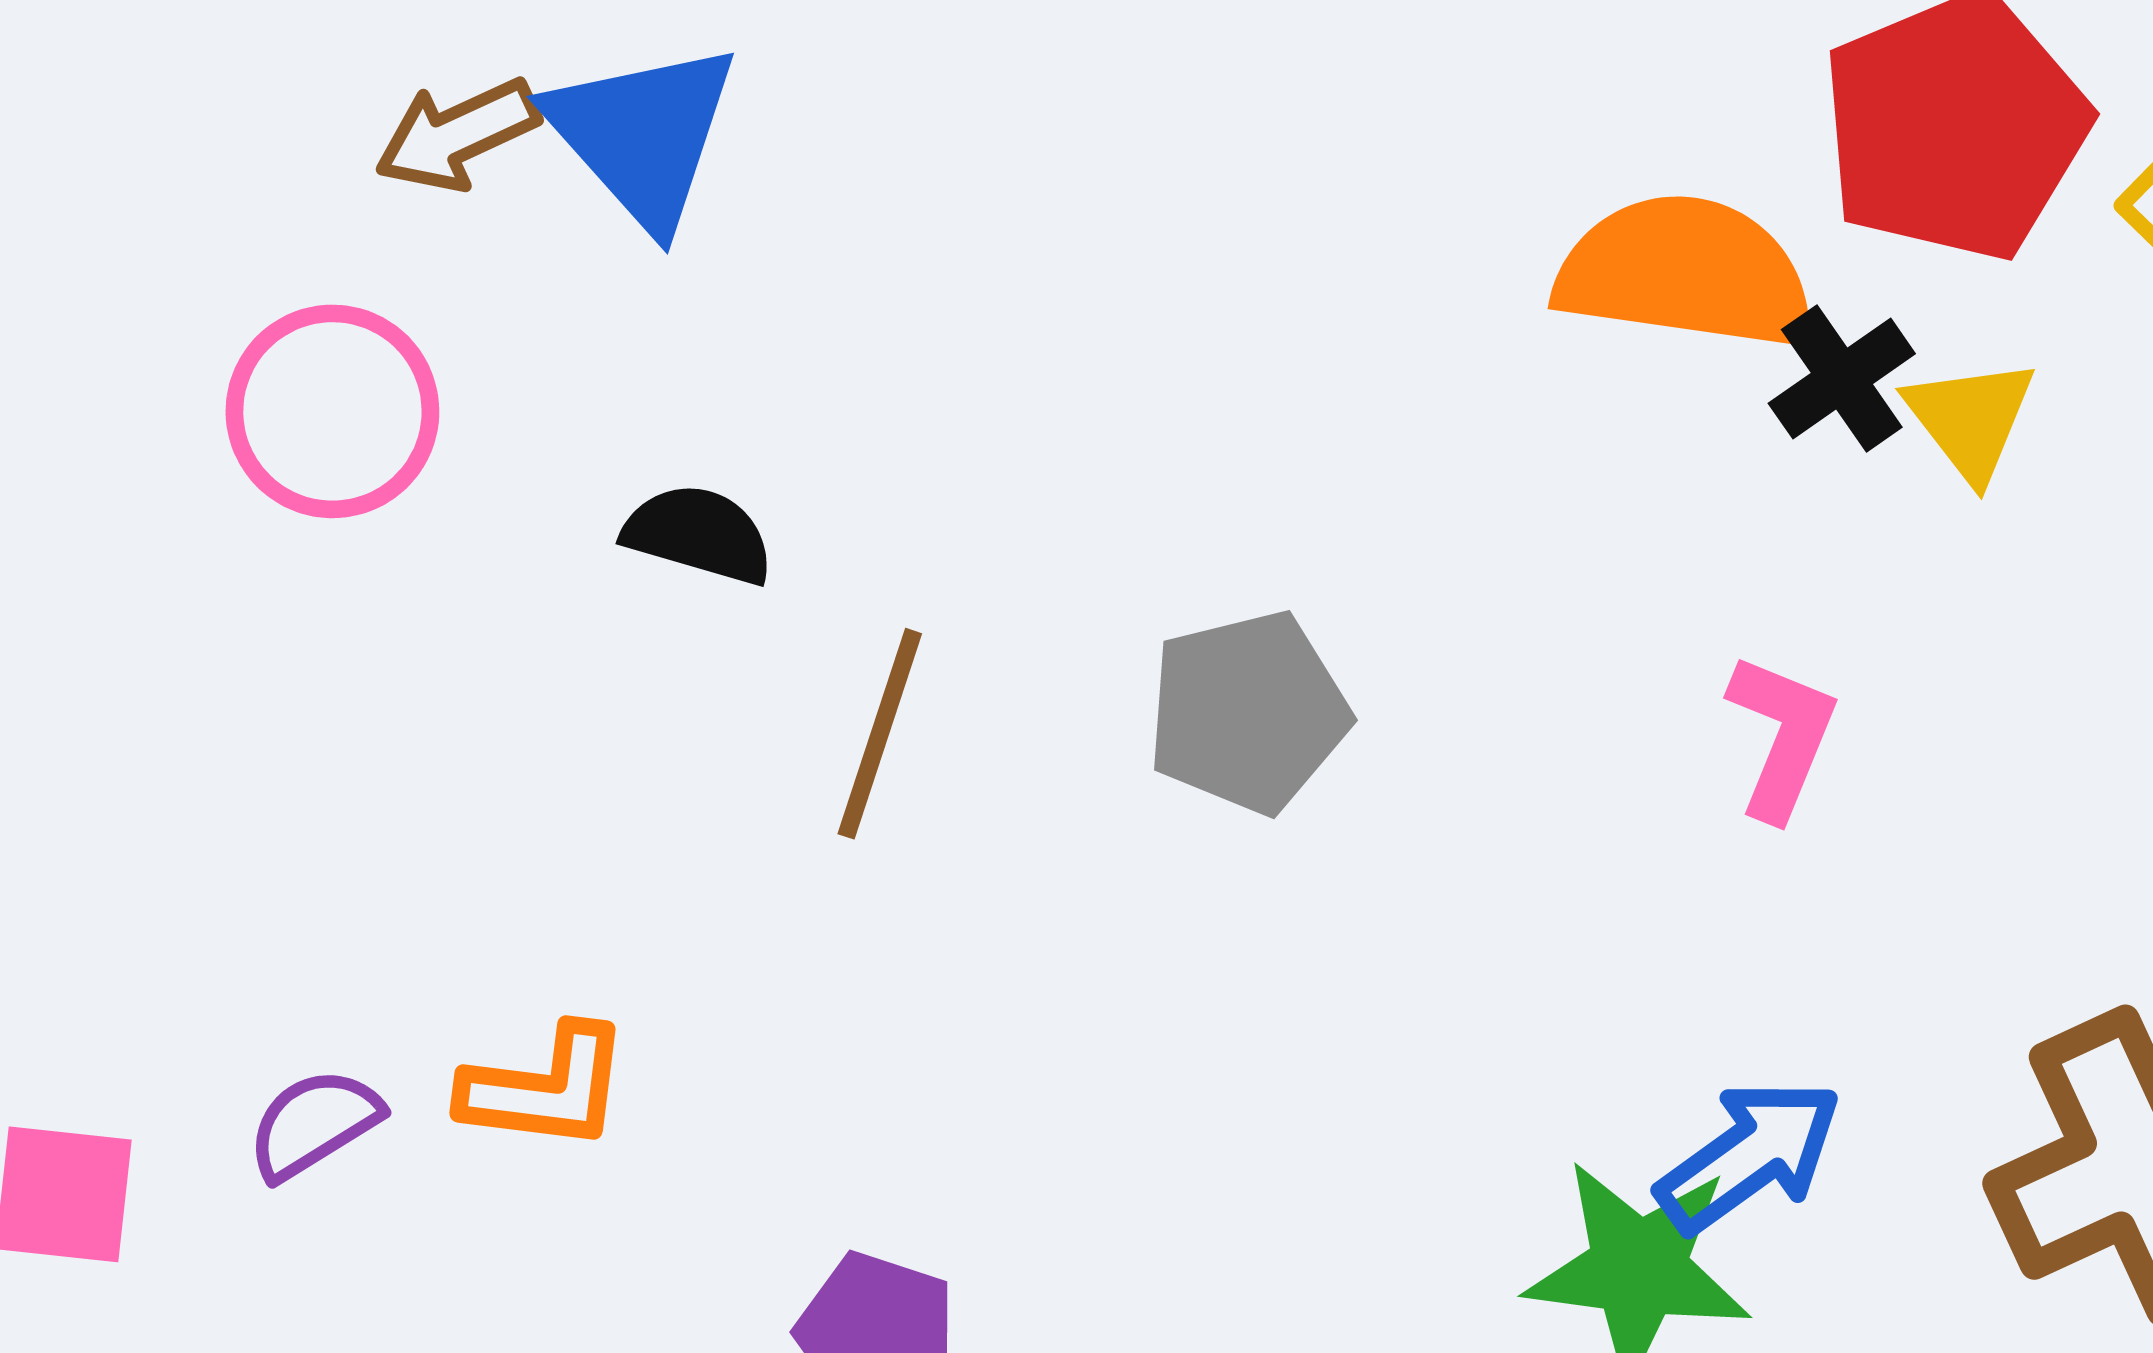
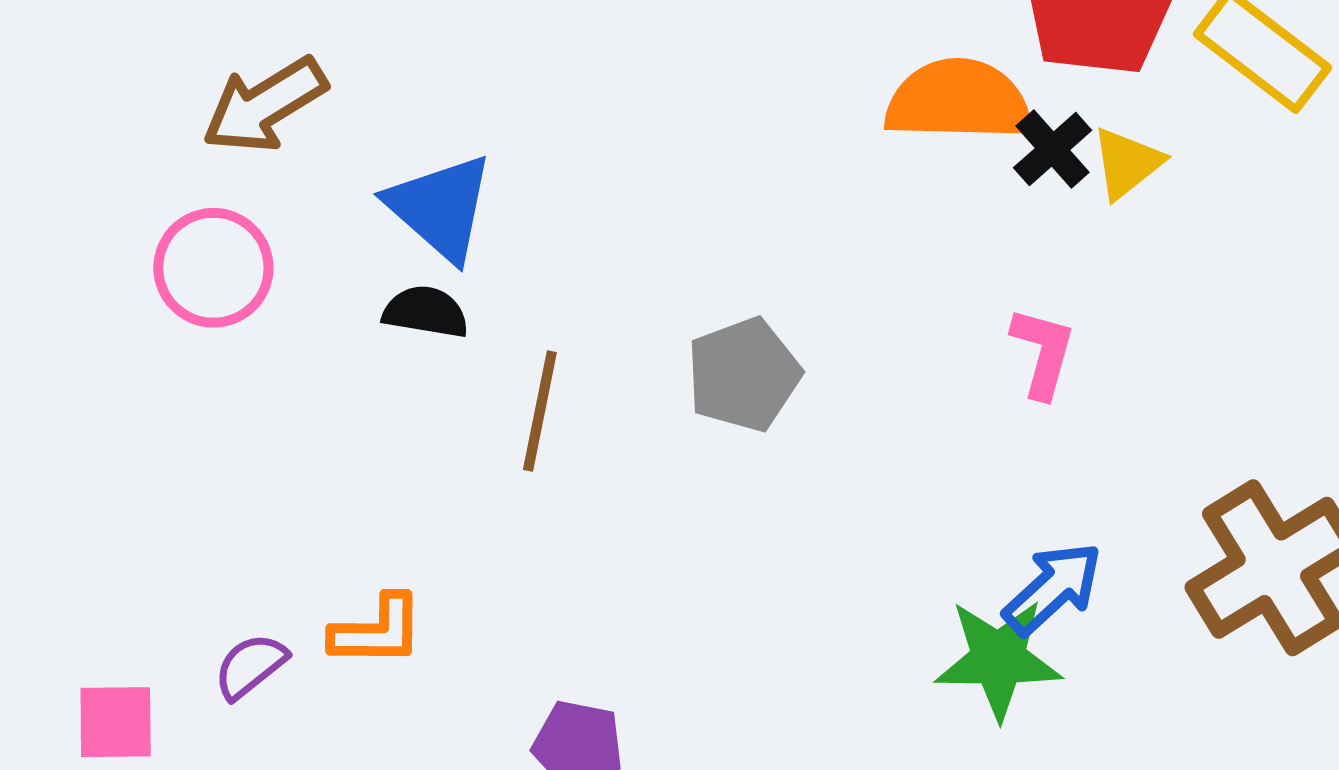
brown arrow: (457, 135) -> (265, 105), size x1.4
blue triangle: (643, 135) -> (440, 207), moved
yellow triangle: (1970, 419) -> (1127, 163), turned 36

